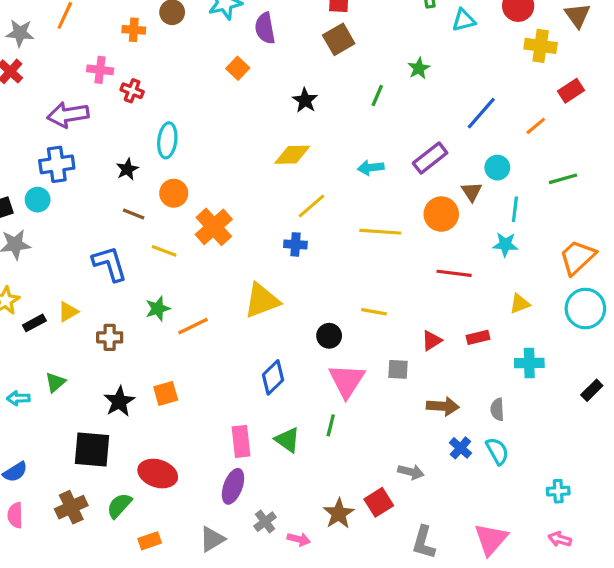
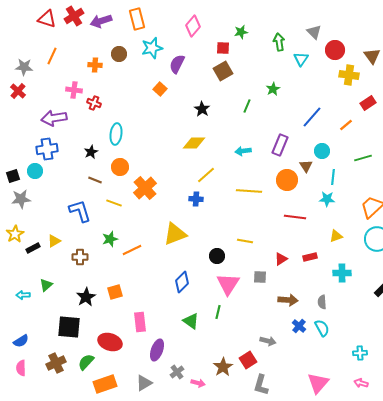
cyan triangle: (464, 20) -> (301, 59), turned -42
purple semicircle: (265, 28) -> (177, 64), turned 36
purple rectangle: (430, 158) -> (280, 145), turned -30
pink rectangle: (241, 441) -> (140, 322), moved
orange rectangle: (150, 541) -> (105, 384), size x1.6
gray L-shape: (424, 542) -> (261, 385), moved

